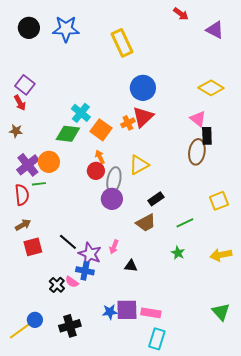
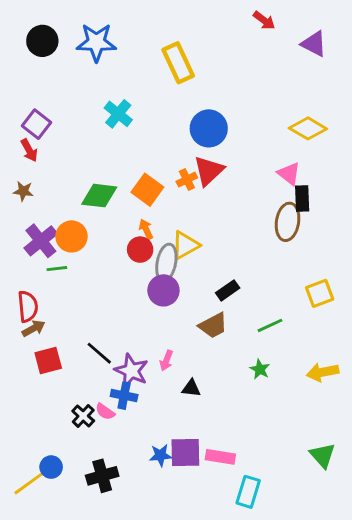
cyan cross: (81, 113) -> (118, 114), moved
yellow triangle: (139, 165) -> (185, 245), moved
red semicircle: (22, 195) -> (28, 306), moved
cyan rectangle: (157, 339) -> (248, 492), moved

